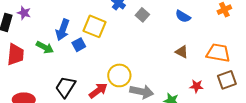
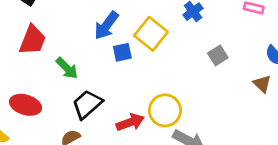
gray square: (142, 15) -> (218, 55), moved
green arrow: (45, 47) -> (67, 68), moved
brown triangle: (182, 52) -> (262, 84), moved

